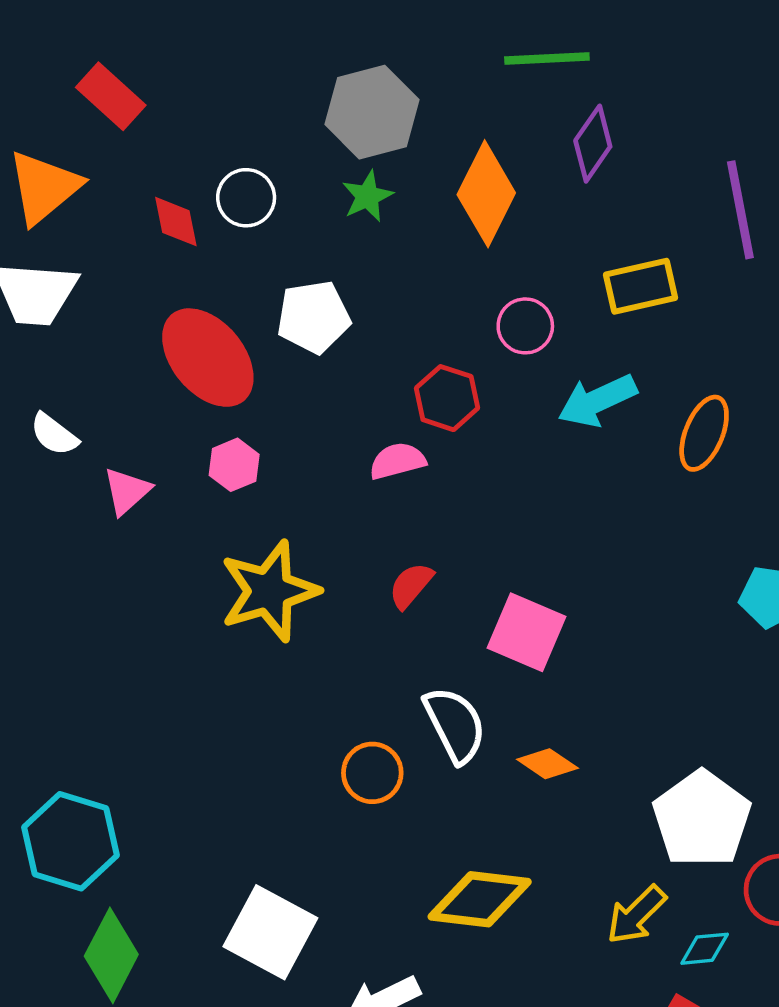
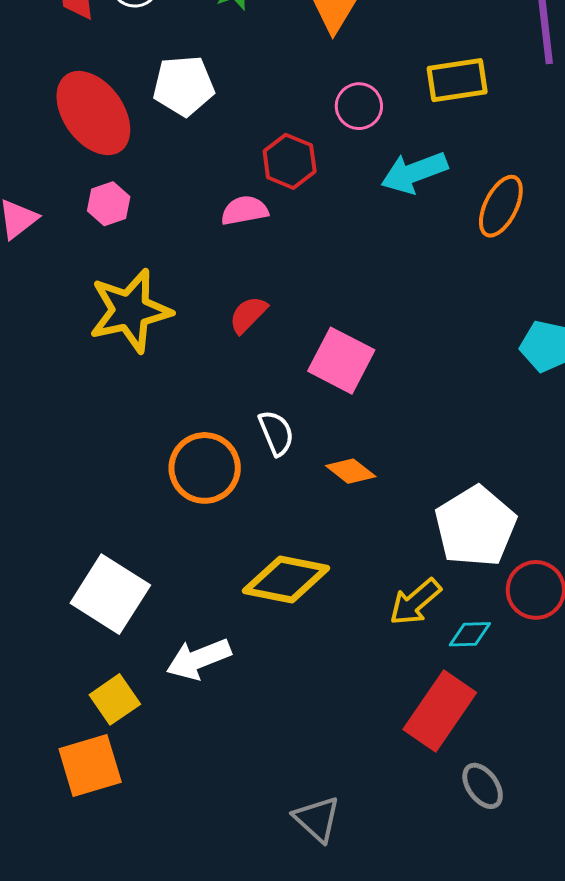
white semicircle: (455, 725) -> (276, 433), size x0.7
orange circle: (372, 773) -> (205, 468), size x1.4

